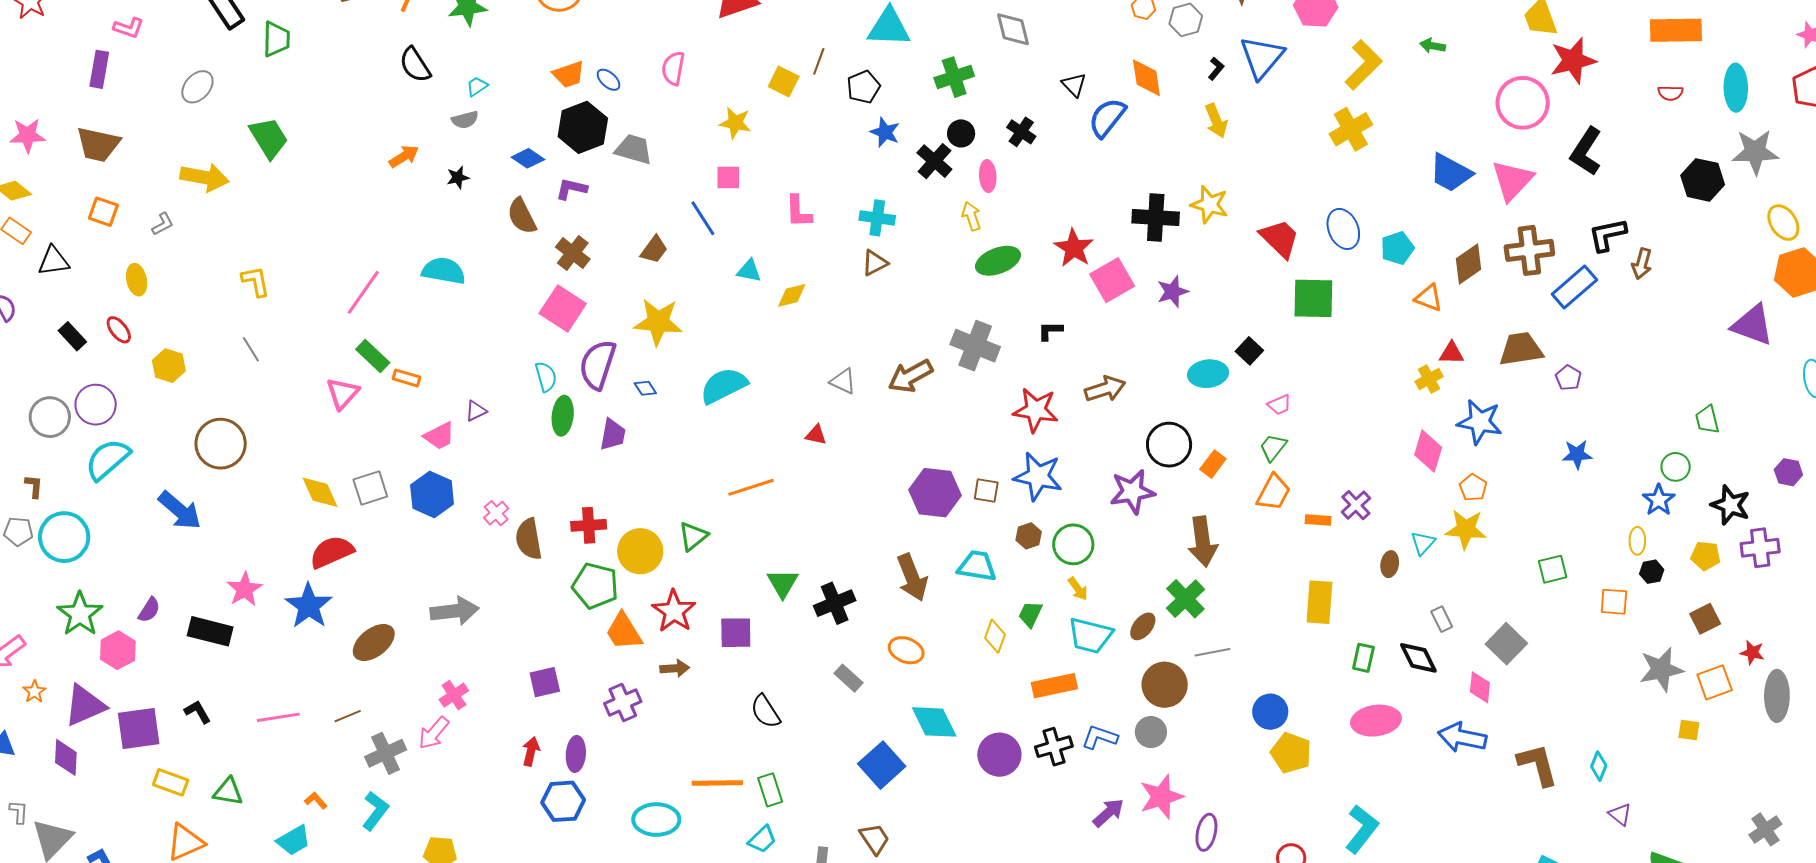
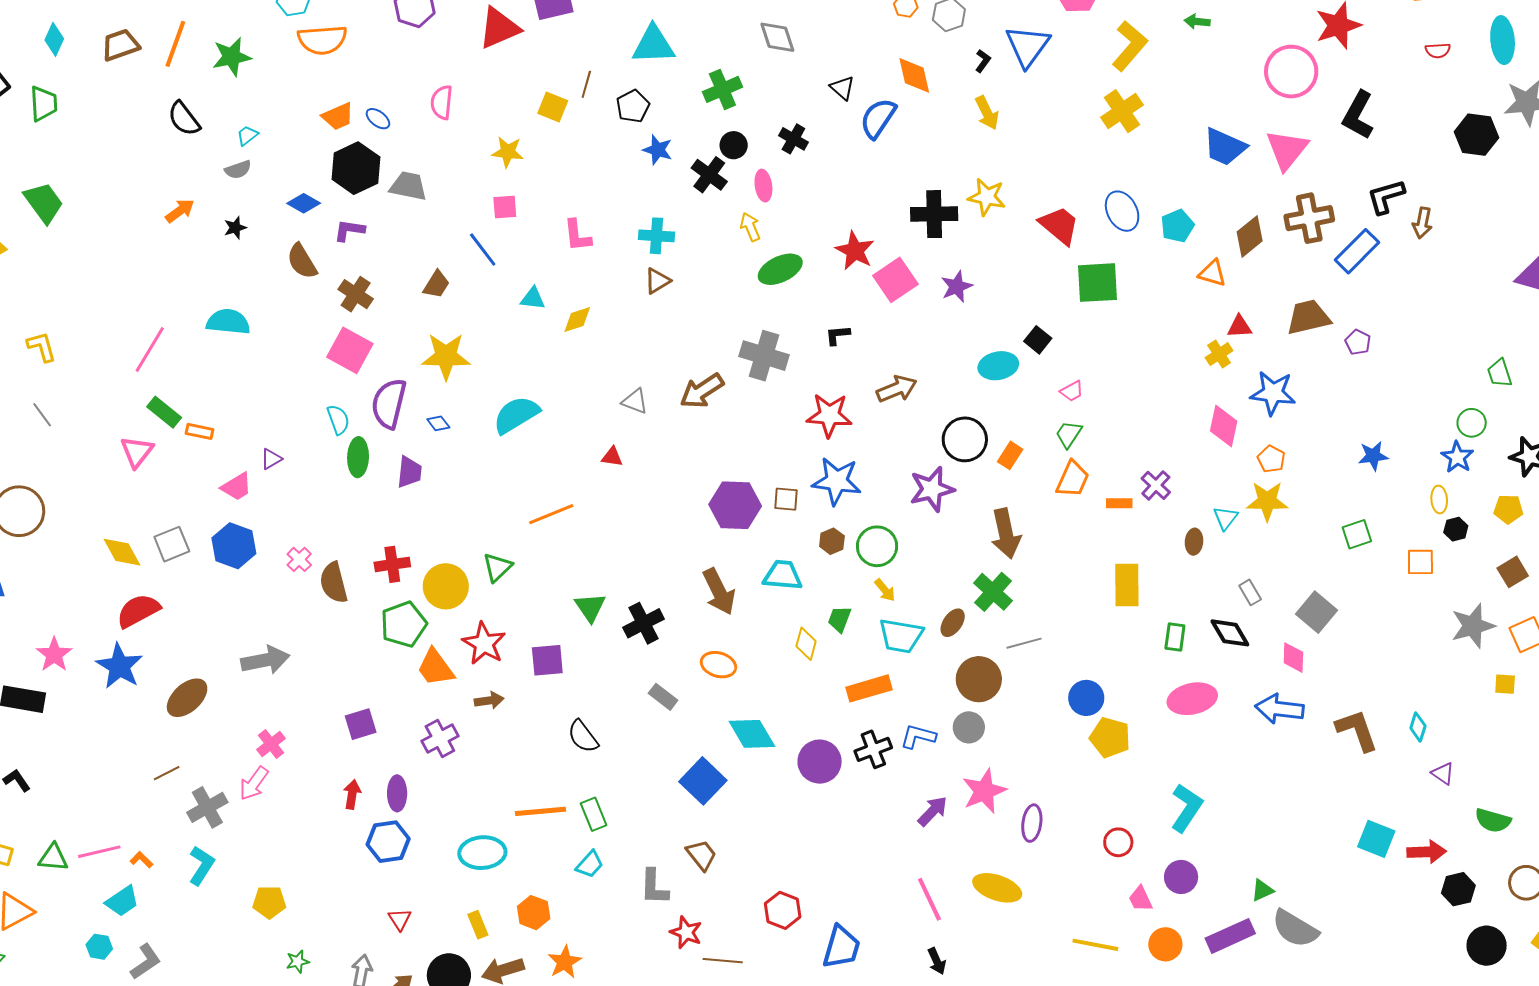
blue star: (1577, 454) -> (1373, 456), moved
green pentagon: (595, 586) -> (404, 624), turned -30
pink line: (278, 717) -> (99, 852), moved

